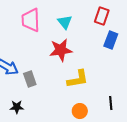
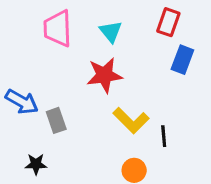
yellow L-shape: (78, 79) -> (131, 120), turned 55
black line: (111, 103) -> (164, 136), moved

